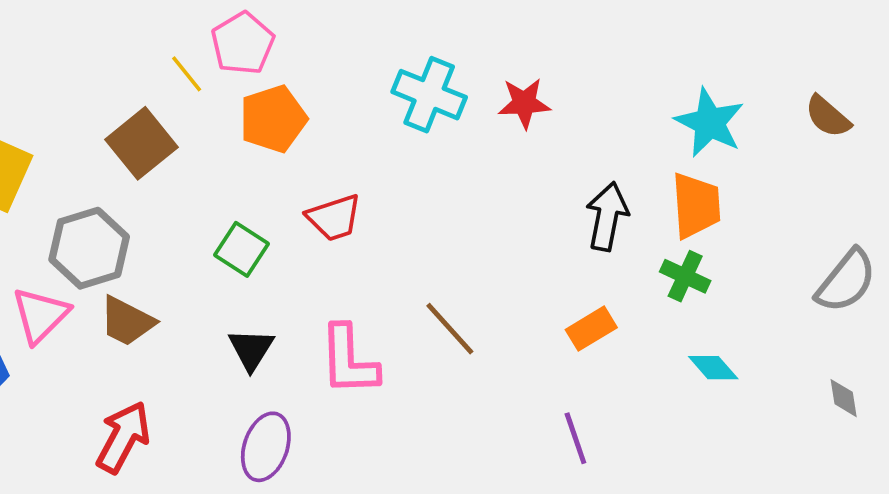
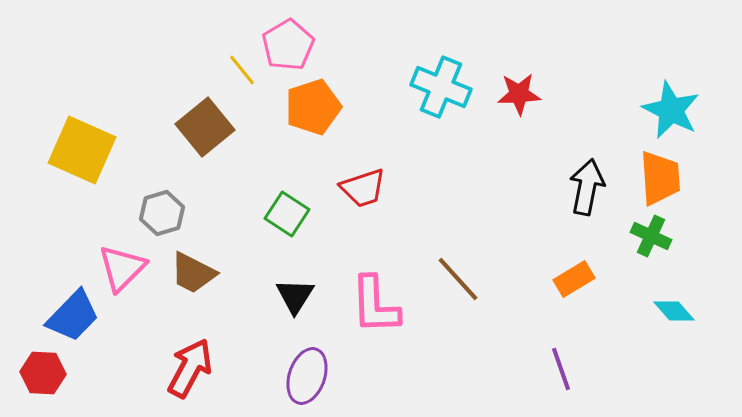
gray hexagon: (89, 248) -> (162, 213), size x0.7

